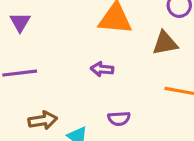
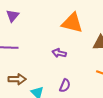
purple semicircle: (119, 119) -> (65, 86), turned -72

